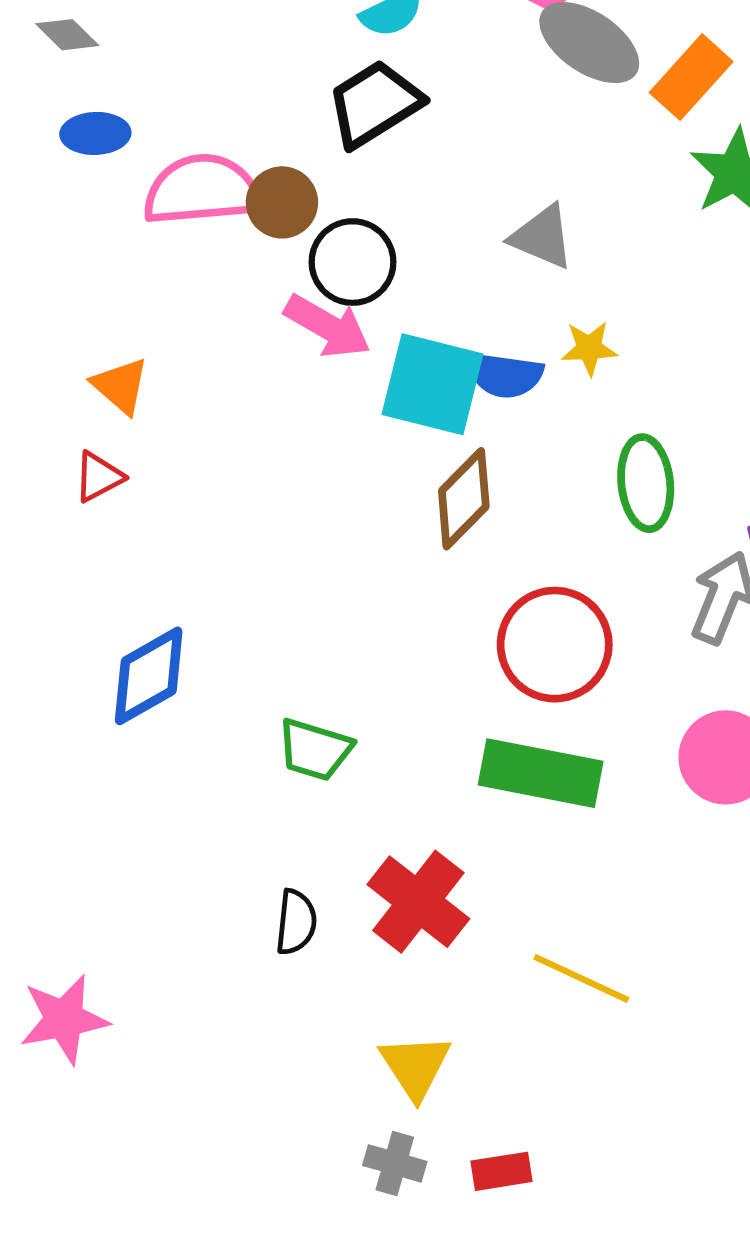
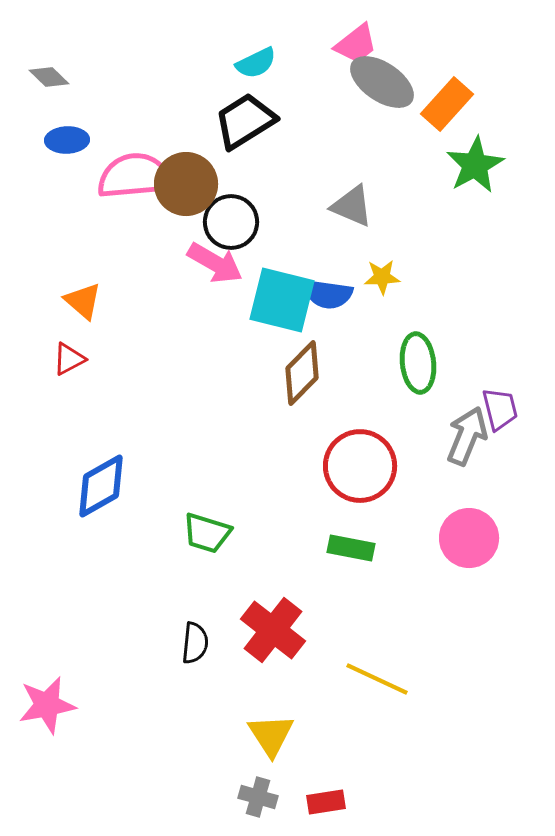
brown circle: (282, 202) -> (186, 184), size x1.4
green rectangle: (541, 773) -> (351, 548), size x0.6

